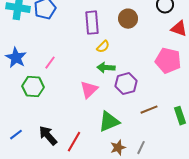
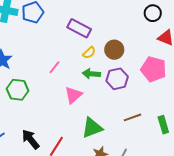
brown circle: (128, 19) -> (114, 50), moved
purple rectangle: (92, 23) -> (79, 28), turned -60
pink line: (50, 63) -> (54, 67), moved
purple hexagon: (126, 84) -> (117, 79), moved

